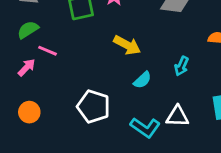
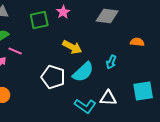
cyan semicircle: (142, 80) -> (83, 72), size x1.6
white pentagon: (94, 107) -> (53, 77), moved

